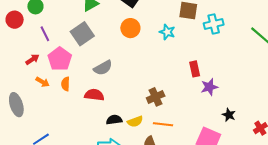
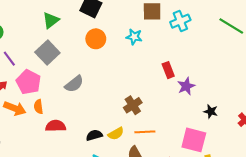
orange arrow: (43, 82) -> (15, 108), size x1.5
red semicircle: (94, 95) -> (56, 126), moved

